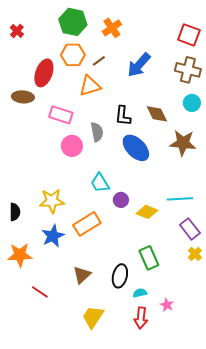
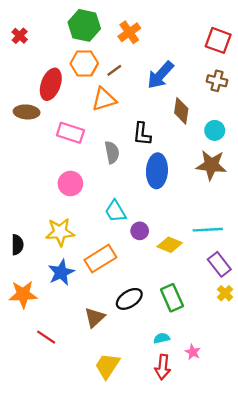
brown cross: (188, 70) -> (217, 81), size x0.7
cyan circle: (192, 103) -> (215, 130), moved
brown diamond: (157, 114) -> (181, 111), moved, turned 35
pink circle: (72, 146) -> (70, 184), moved
blue ellipse: (136, 148) -> (157, 171), turned 48
black ellipse: (120, 276) -> (129, 299), moved, turned 45

